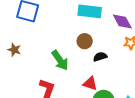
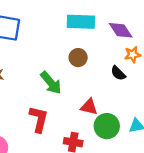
black semicircle: (100, 57) -> (118, 73), moved, turned -112

